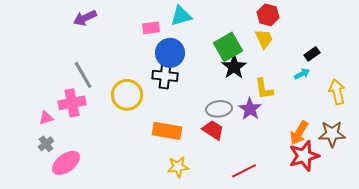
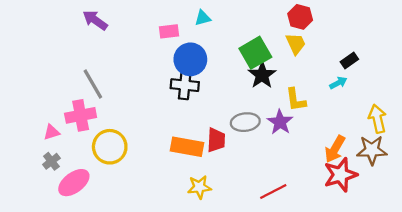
cyan triangle: (181, 16) -> (203, 18), size x0.7
purple arrow: (85, 18) -> (95, 20), turned 60
yellow arrow: (337, 92) -> (377, 119), moved
yellow circle: (127, 95) -> (110, 147), moved
red trapezoid: (213, 130) -> (216, 140), moved, turned 60

